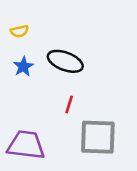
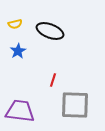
black ellipse: (65, 61) -> (50, 31), moved

